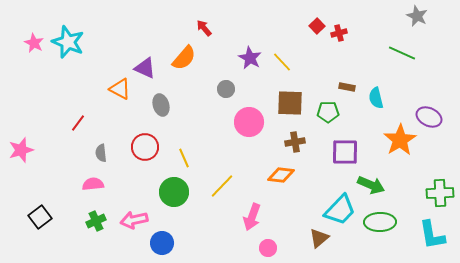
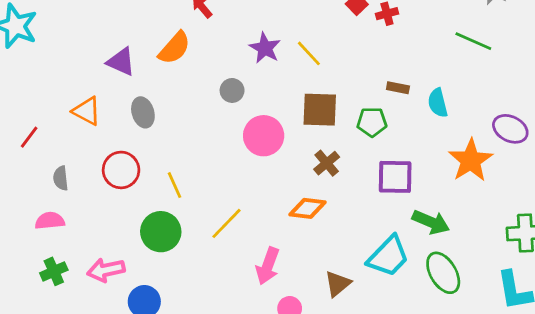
orange triangle: (120, 89) -> (87, 111), moved
brown cross: (295, 142) -> (327, 163), turned -30
green ellipse: (380, 222) -> (443, 273), turned 60
brown triangle: (319, 238) -> (338, 284), moved

